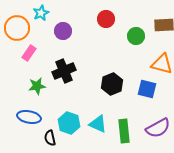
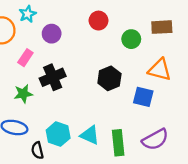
pink rectangle: (29, 53) -> (25, 58), moved
black hexagon: (112, 84) -> (109, 78), moved

